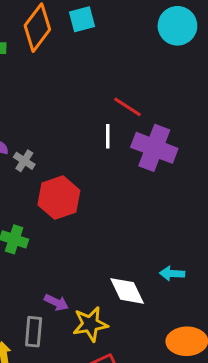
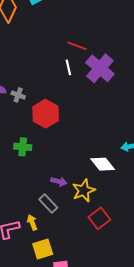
purple cross: (154, 148) -> (100, 68), turned 32
gray rectangle: (34, 332) -> (48, 203), turned -36

